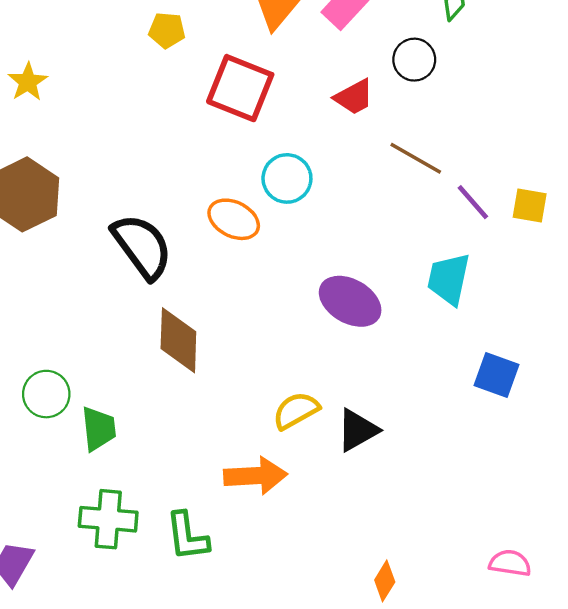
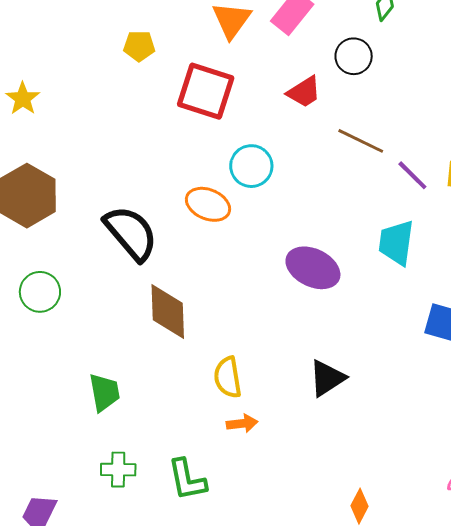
green circle: (46, 394) -> (40, 292), moved
yellow semicircle: (296, 411) -> (228, 377), moved, turned -66
orange arrow: (255, 476) -> (242, 423), size x0.6
green cross: (108, 519) -> (118, 470), size x0.7

